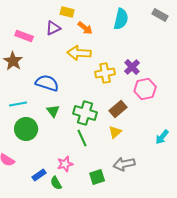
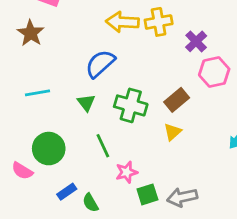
yellow cross: (105, 73) -> (159, 22), moved
blue semicircle: (47, 83) -> (100, 64), moved, turned -60
green circle: (26, 129) -> (49, 149), moved
green line: (82, 138) -> (103, 146), moved
pink star: (65, 164) -> (127, 172), moved
gray arrow: (124, 164) -> (182, 197), moved

